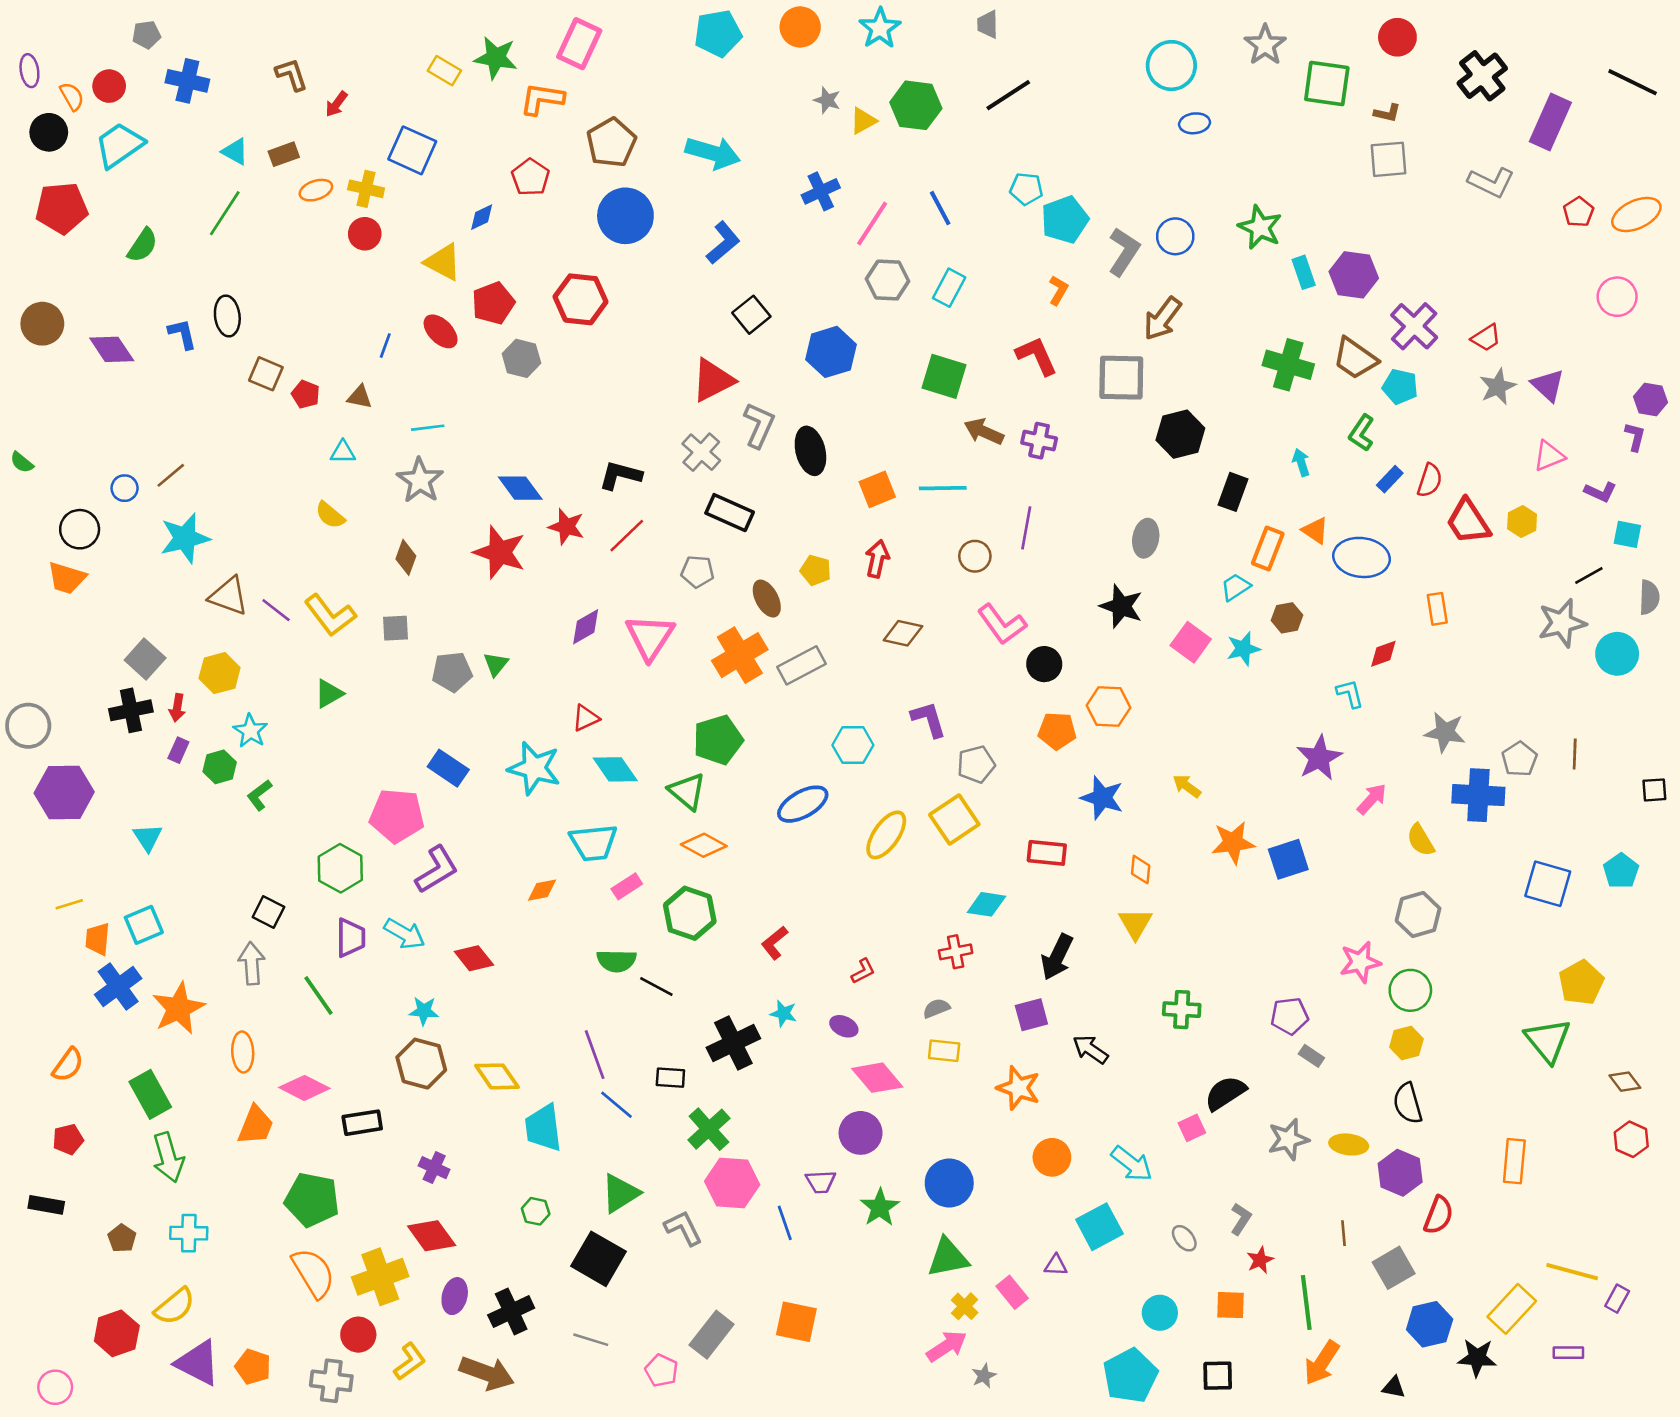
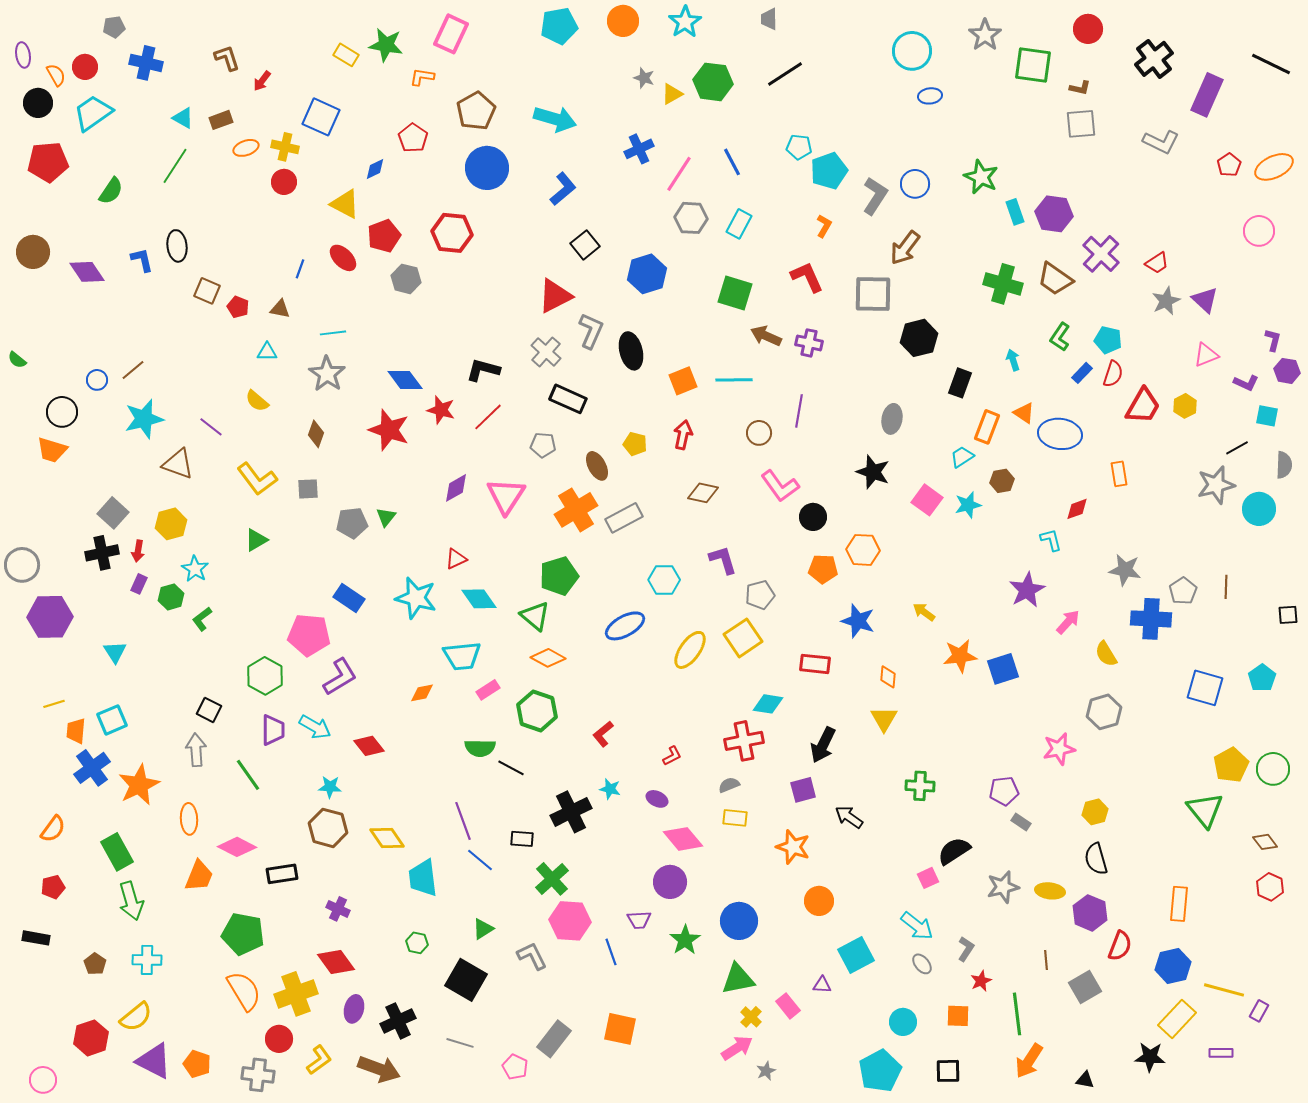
orange L-shape: (542, 99) -> (422, 77), size x0.7
cyan pentagon: (1400, 387) -> (1108, 340), moved
purple hexagon: (1651, 399) -> (1287, 371), moved
red trapezoid: (1468, 522) -> (1143, 406), turned -117
purple line: (276, 610) -> (211, 427), moved
red cross: (956, 952) -> (744, 741), size x1.5
green circle: (1410, 990) -> (1273, 769), moved
cyan arrow: (1132, 1164) -> (917, 926), moved
green triangle: (620, 1193) -> (483, 929), size x0.7
blue hexagon: (1430, 1324) -> (1173, 966), moved

